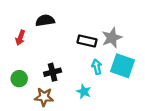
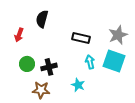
black semicircle: (45, 20) -> (42, 19), turned -66
gray star: (112, 38) -> (118, 35), moved
green circle: (19, 79) -> (27, 64), moved

